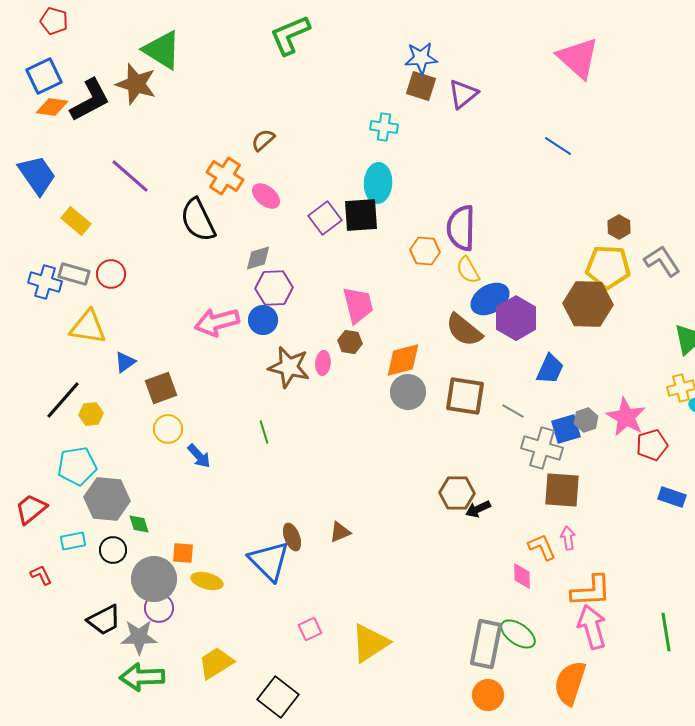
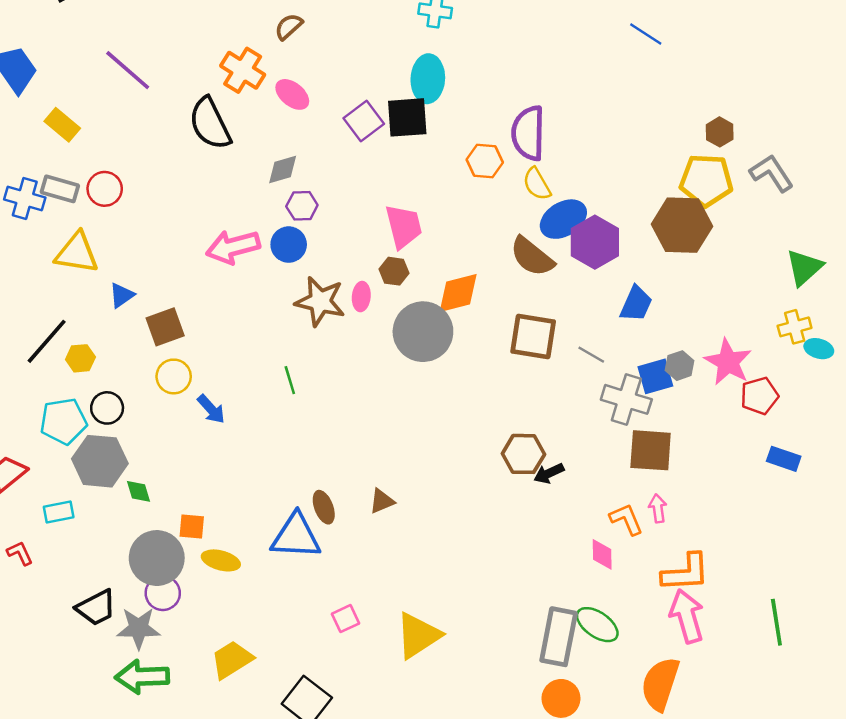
purple hexagon: (274, 288) -> (302, 206), size x0.7
gray circle: (408, 392) -> (423, 332), moved, size x1.4
black circle: (113, 550) -> (107, 408), moved
blue triangle: (269, 561) -> (296, 536), turned -42

